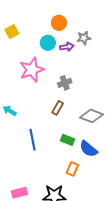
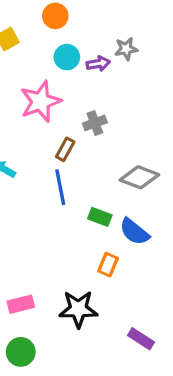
orange circle: (59, 23) -> (55, 16), moved
brown rectangle: (58, 108) -> (65, 149), moved
blue line: (33, 140) -> (60, 187), moved

